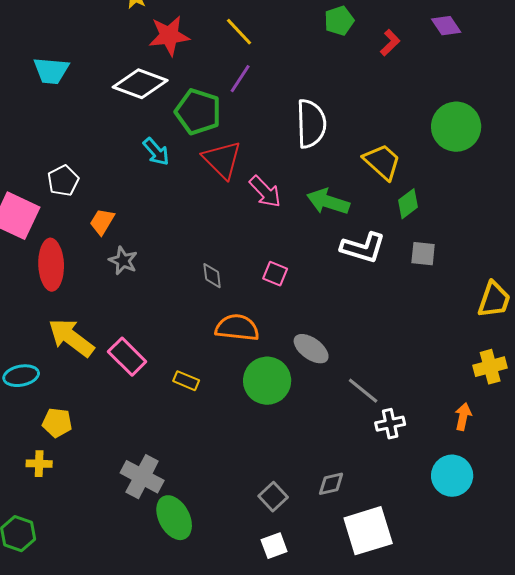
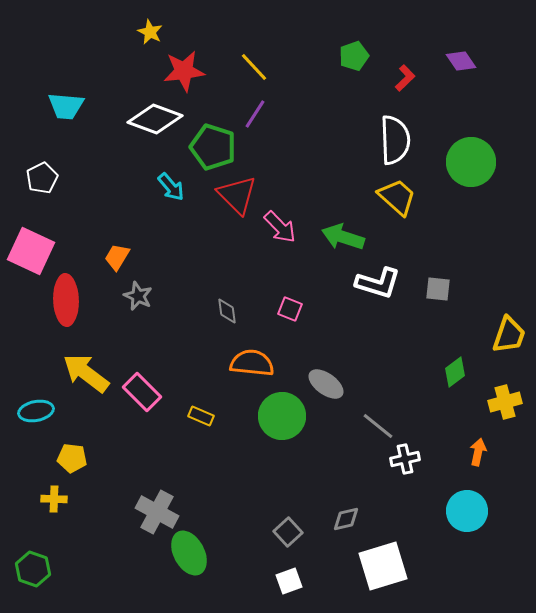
white semicircle: (311, 124) -> (395, 140), moved
white pentagon: (63, 181) -> (42, 178), moved
green diamond: (408, 204) -> (455, 372), moved

